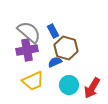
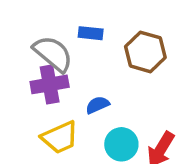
blue rectangle: (53, 31) -> (91, 33), moved, turned -56
brown hexagon: (66, 48) -> (145, 52), moved

